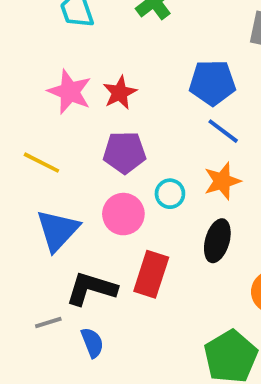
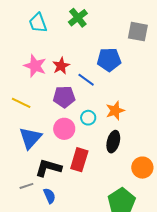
blue line: (223, 131) -> (86, 80), moved

